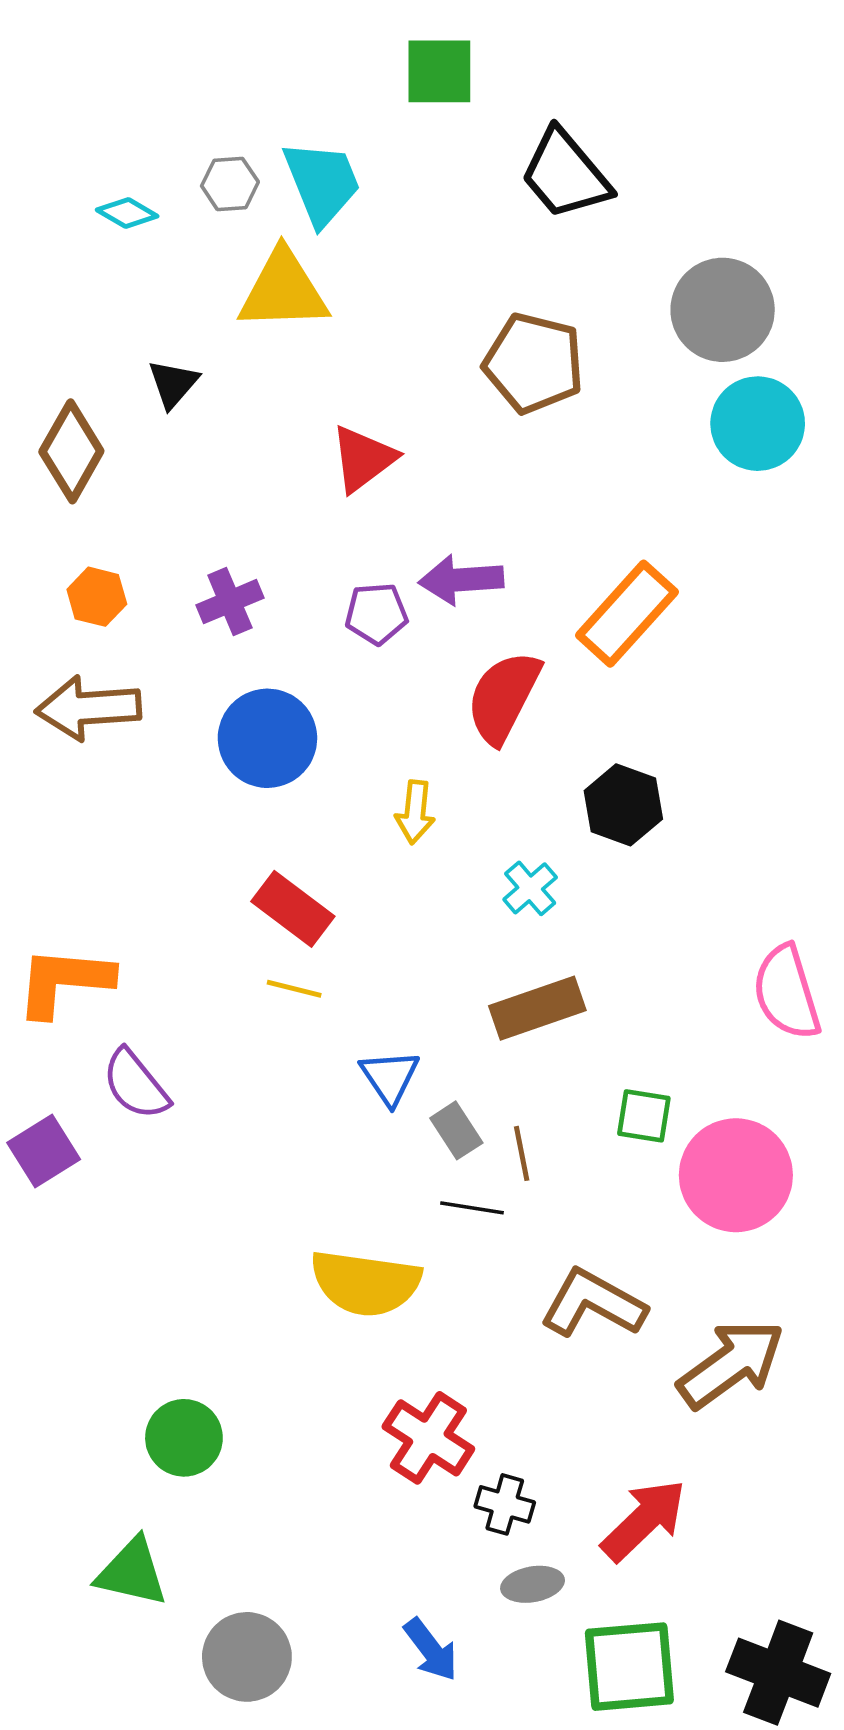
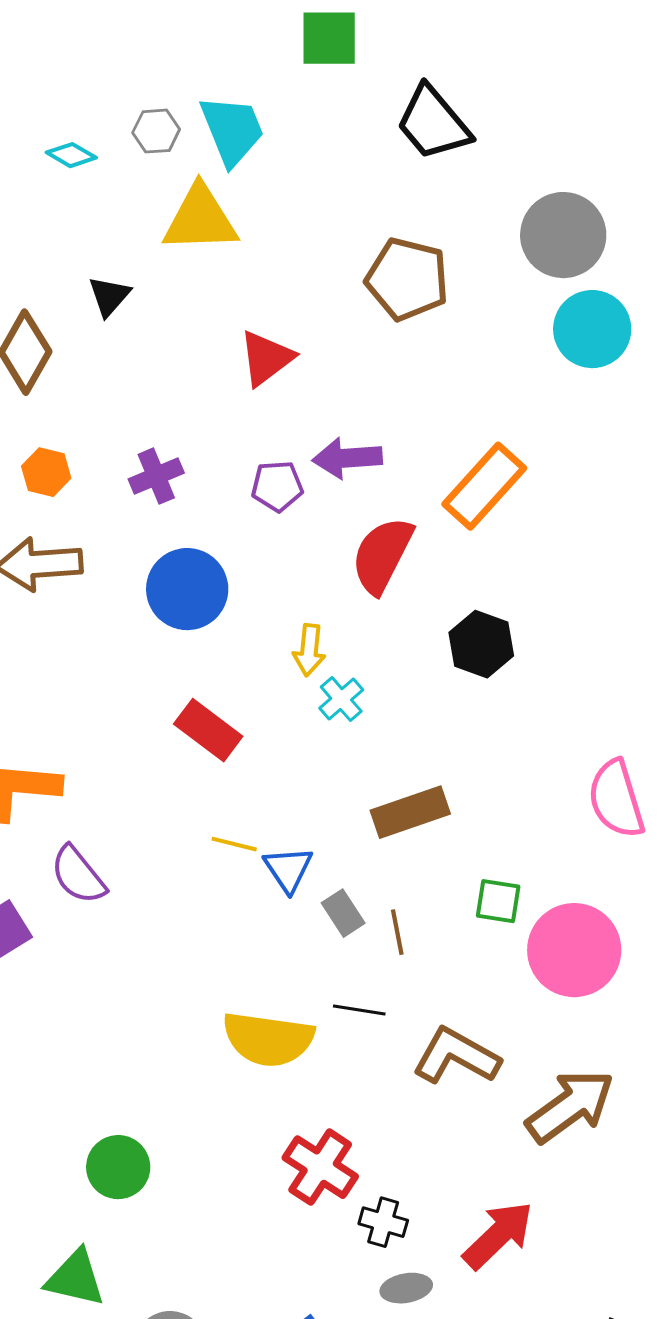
cyan cross: (530, 888) -> (341, 699), moved
yellow line: (294, 989) -> (234, 844), moved
black line: (472, 1208) -> (359, 1010), moved

